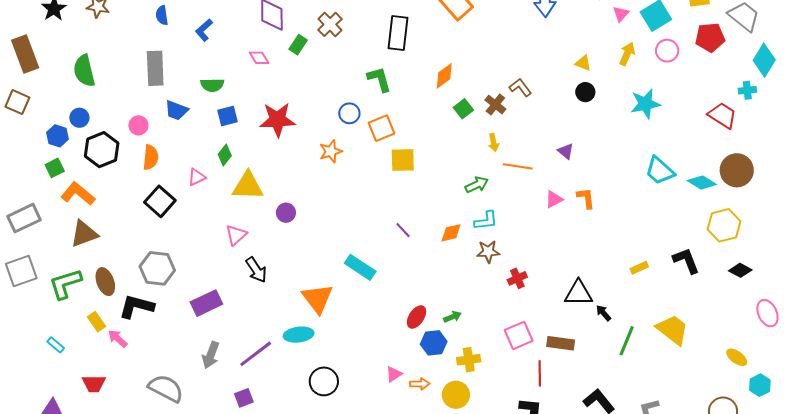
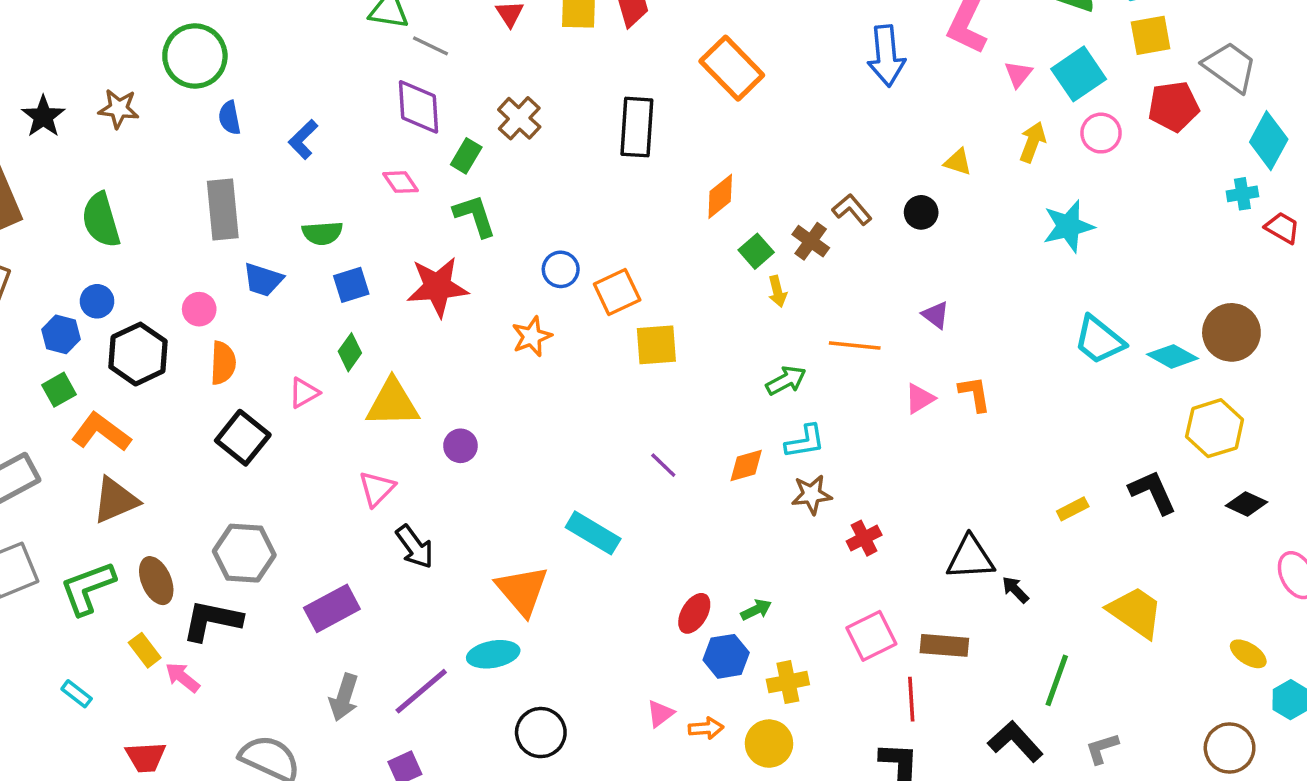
green L-shape: (379, 79) -> (475, 216), moved
black circle: (585, 92) -> (921, 212), moved
red trapezoid: (722, 115) -> (1282, 228), moved, size x0.7
yellow arrow: (494, 143) -> (777, 291), moved
green line: (627, 341) -> (1057, 680), moved

